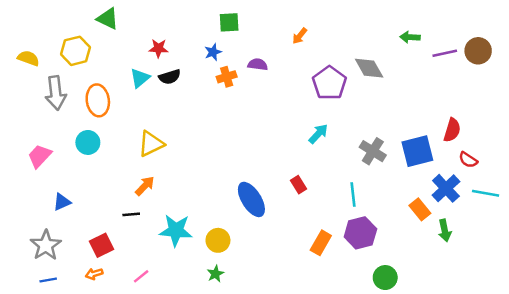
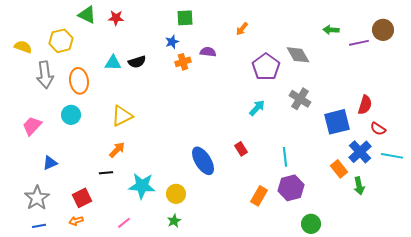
red star: (158, 48) -> (116, 18), moved
brown circle: (478, 51) -> (383, 30), moved
cyan triangle: (140, 78) -> (113, 63), turned 42
gray cross: (373, 151) -> (300, 99), moved
pink line: (141, 276) -> (124, 223), moved

